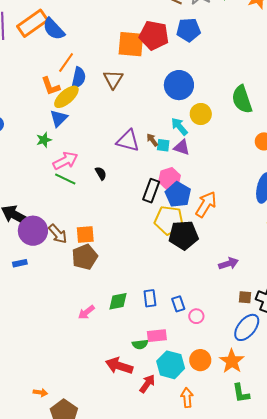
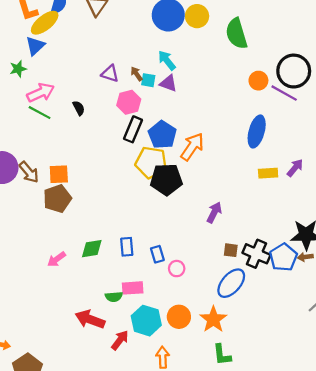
yellow circle: (201, 114) -> (197, 16), moved
purple triangle: (128, 141) -> (110, 74), size x0.7
pink hexagon: (169, 179) -> (129, 102), moved
purple arrow: (228, 264) -> (214, 212), turned -48

